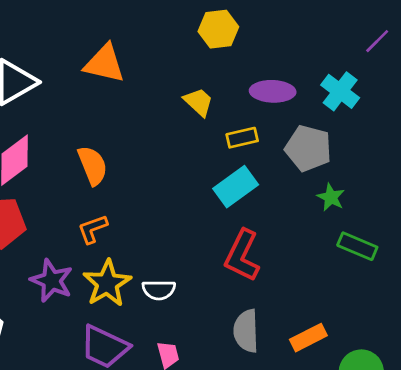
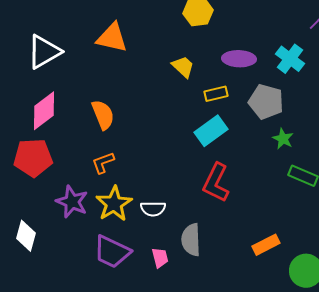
gray semicircle: (246, 331) -> (191, 240), moved

